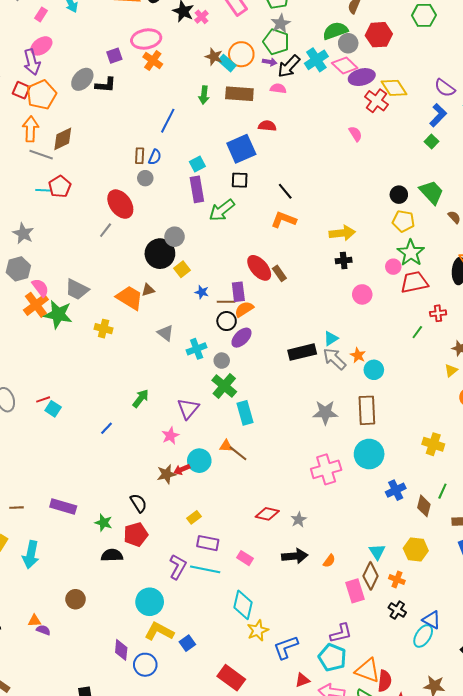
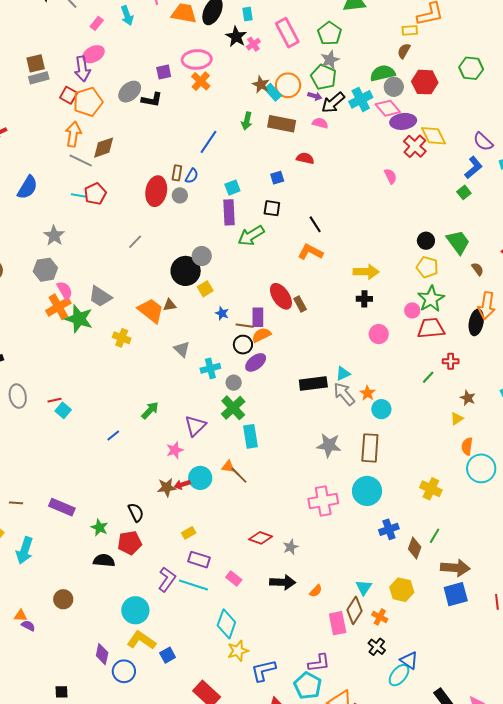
blue square: (241, 149) -> (277, 178), size x0.5
red ellipse: (120, 204) -> (156, 191), moved, turned 40

